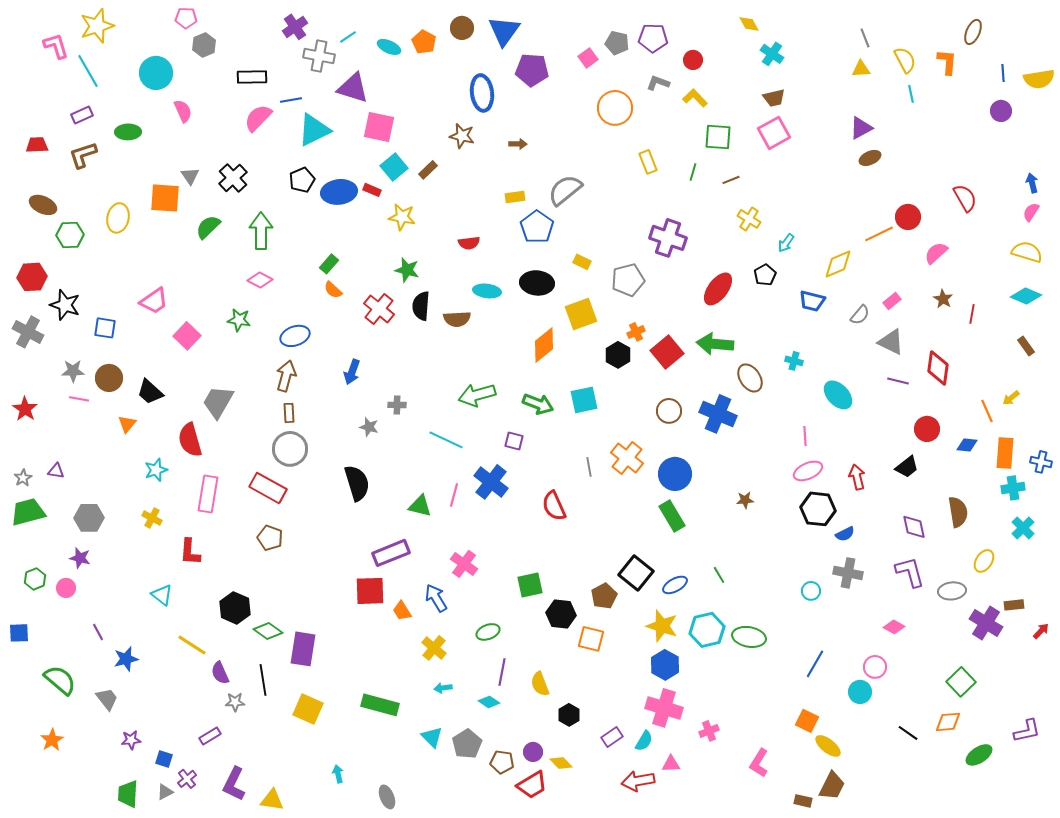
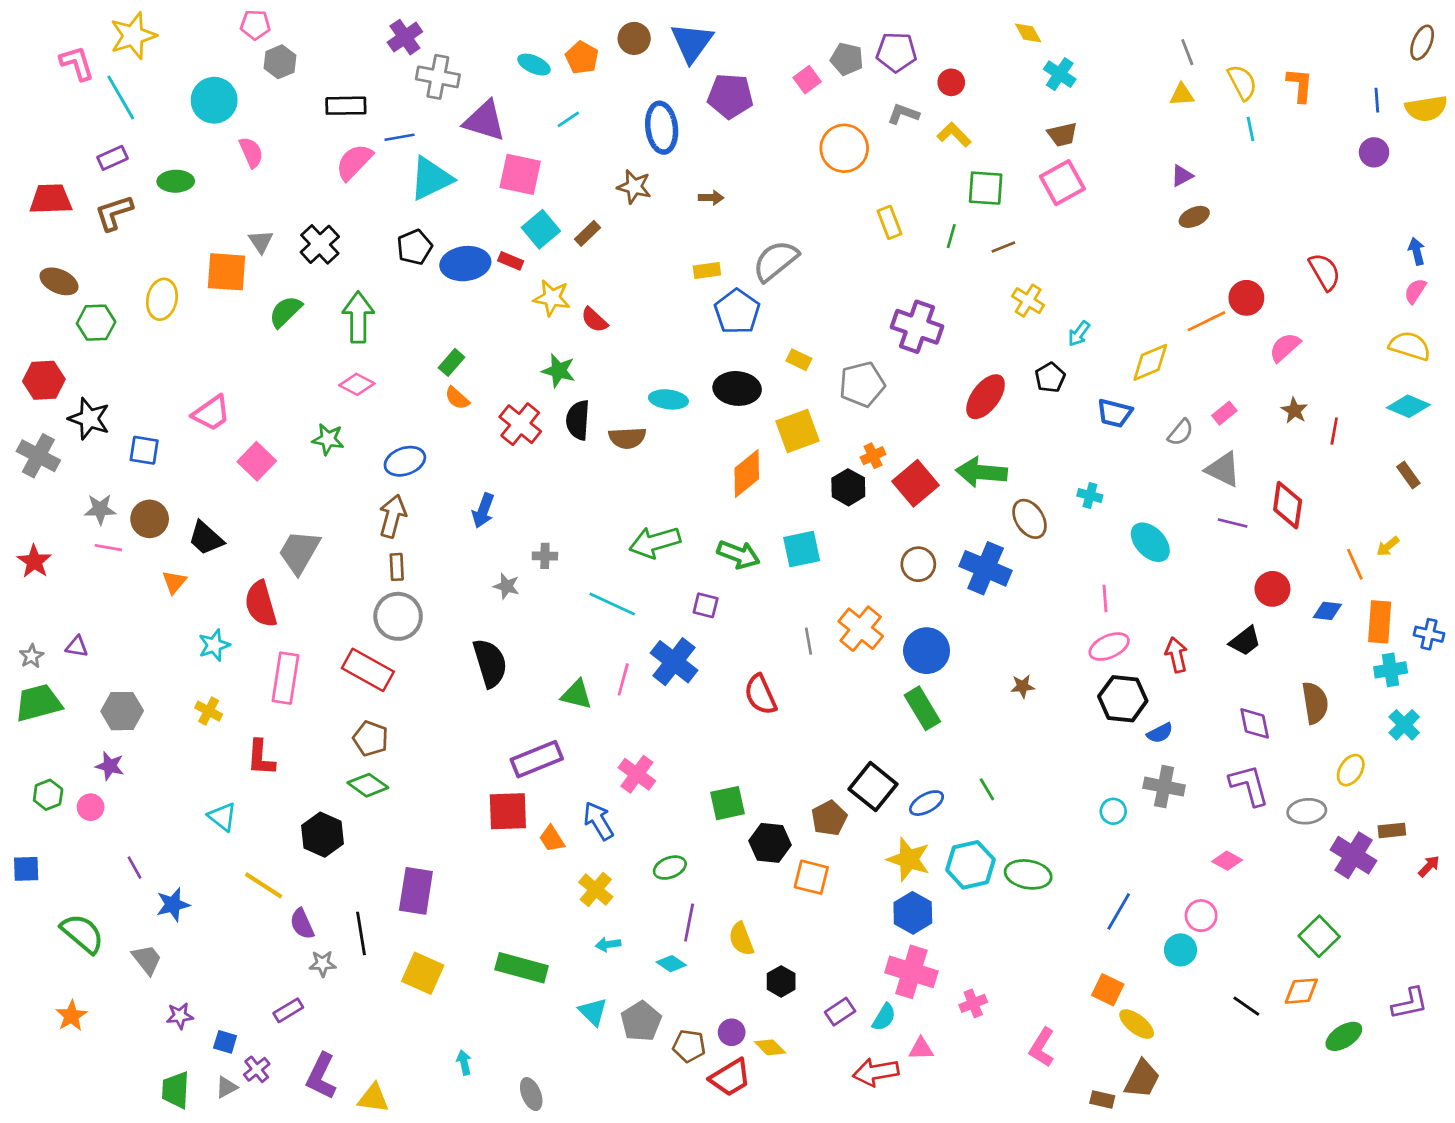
brown ellipse: (973, 32) -> (1422, 43), moved
cyan line: (348, 37) -> (568, 119), moved
purple triangle: (861, 128) -> (1182, 176), size x0.7
red trapezoid: (37, 145) -> (51, 199), size x1.4
red semicircle: (469, 243) -> (594, 320), moved, turned 50
green diamond: (268, 631) -> (368, 785), moved

